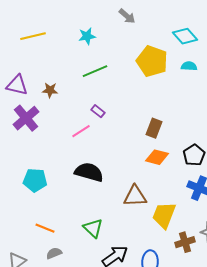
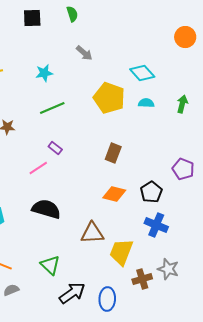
brown rectangle: (154, 128) -> (113, 153), moved

